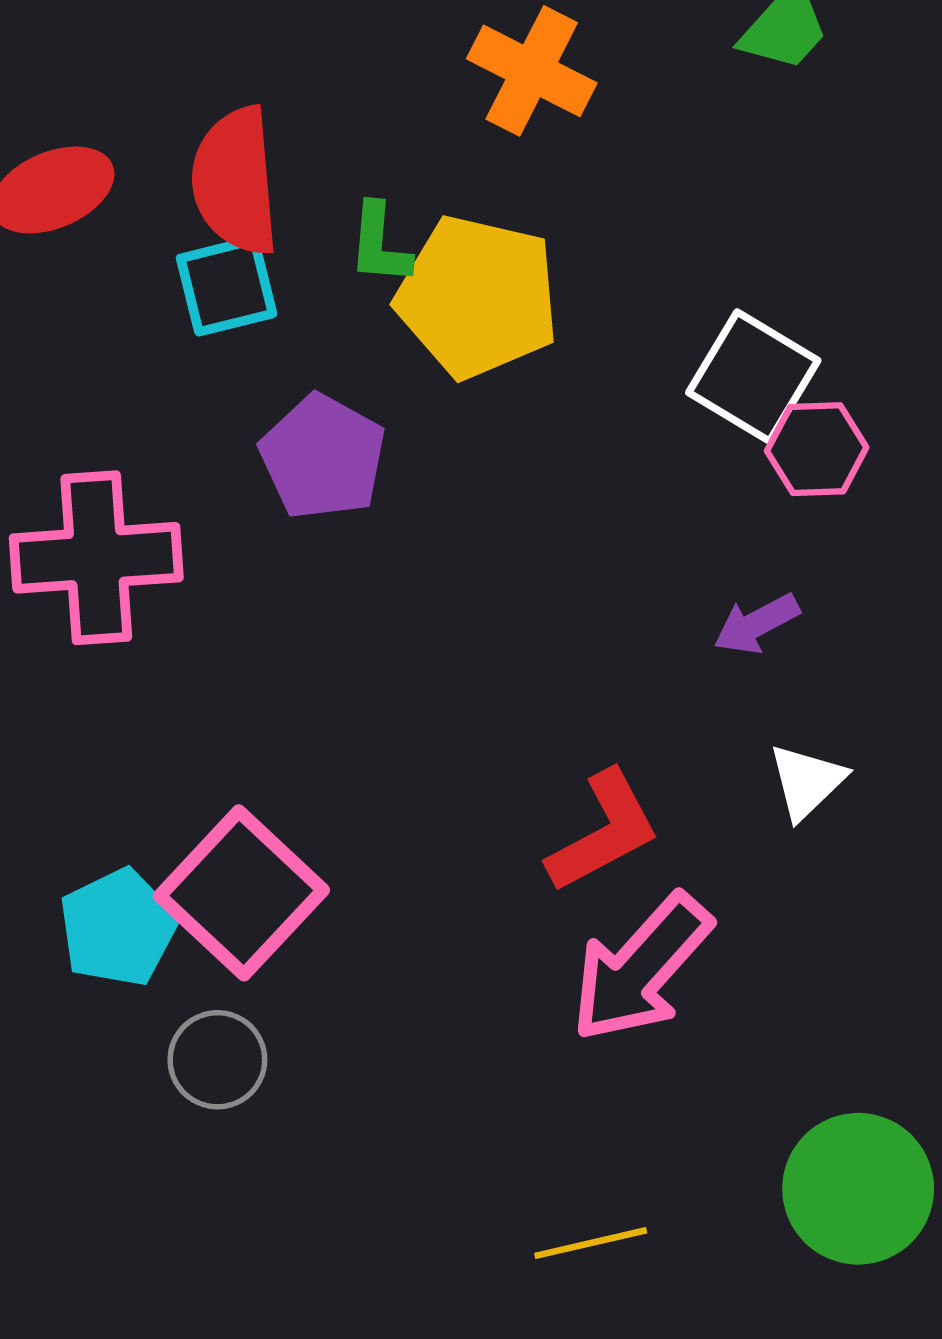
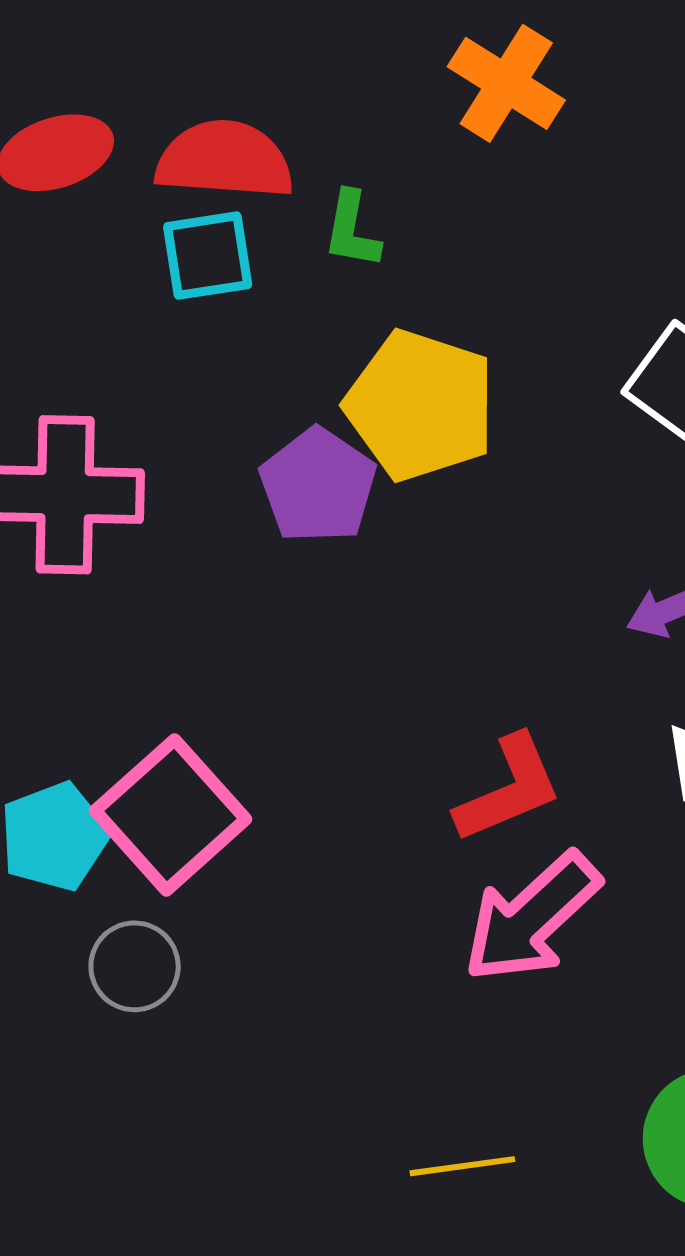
red semicircle: (235, 181) -> (224, 160), turned 94
yellow pentagon: (478, 297) -> (420, 405), moved
purple pentagon: (323, 457) -> (318, 486), moved

